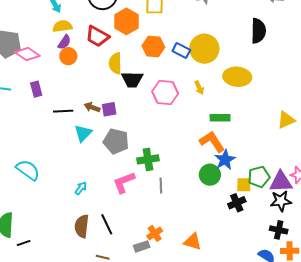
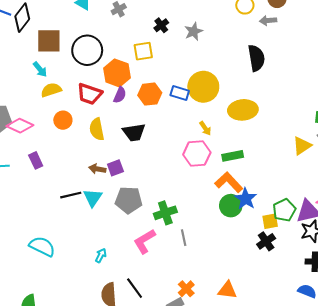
purple semicircle: (64, 42) -> (120, 95), moved
yellow semicircle: (115, 63) -> (97, 129), moved
pink hexagon: (165, 92) -> (197, 154), moved
black line: (63, 111) -> (71, 195), moved
green circle: (210, 175) -> (231, 206), moved

